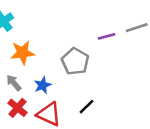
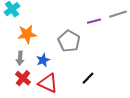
gray arrow: (14, 83) -> (20, 58), turned -136
black line: (86, 107) -> (88, 78), moved

